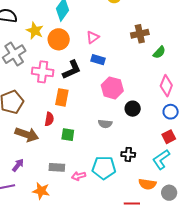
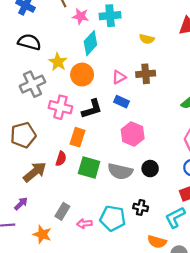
brown cross: (140, 34) -> (146, 74), moved
black circle: (133, 109) -> (150, 169), moved
gray semicircle: (105, 124) -> (120, 171), size x1.6
brown arrow: (27, 134) -> (35, 172), turned -65
green square: (68, 135) -> (89, 167), moved, size x1.5
gray rectangle: (57, 167) -> (62, 211), turned -70

